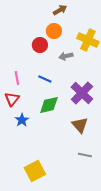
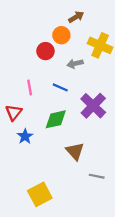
brown arrow: (60, 10) -> (76, 17), moved
pink line: (17, 78) -> (30, 87), moved
blue line: (45, 79) -> (60, 87), moved
brown triangle: (80, 125) -> (75, 151), moved

